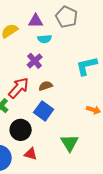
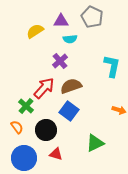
cyan L-shape: (87, 66) -> (112, 66), turned 115
brown semicircle: (46, 86) -> (71, 86), size x1.5
green triangle: (70, 143) -> (95, 143), turned 36

